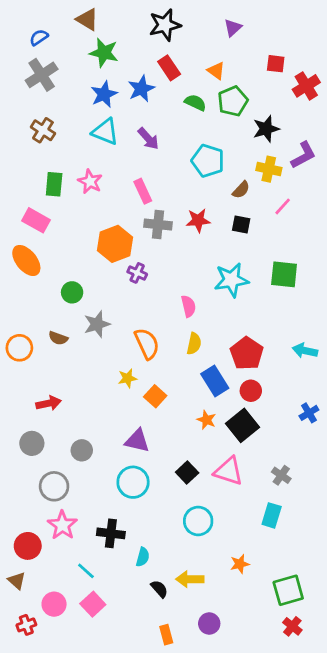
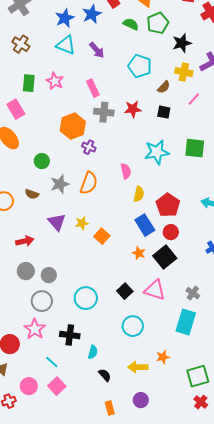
pink rectangle: (36, 220) -> (16, 109), turned 30
orange semicircle: (147, 344) -> (89, 183), moved, turned 45
yellow semicircle: (194, 344) -> (139, 194), moved
purple triangle: (137, 441) -> (57, 222), moved, turned 36
gray circle: (32, 443) -> (26, 271), moved
gray circle: (54, 486) -> (42, 301), moved
cyan rectangle: (272, 515) -> (186, 322), size x1.4
yellow arrow: (190, 579) -> (138, 367), moved

